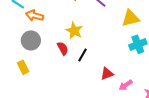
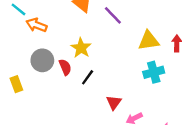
gray circle: (31, 40) -> (42, 60), moved
red triangle: (107, 74) -> (114, 102), turned -40

